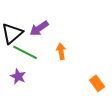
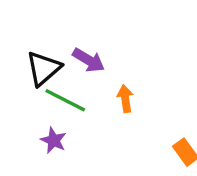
purple arrow: (39, 28) -> (89, 60), turned -114

